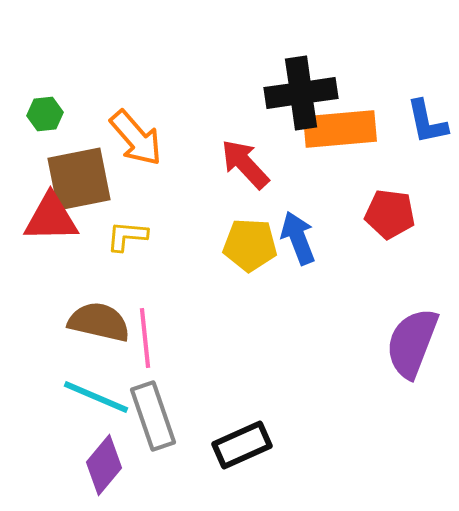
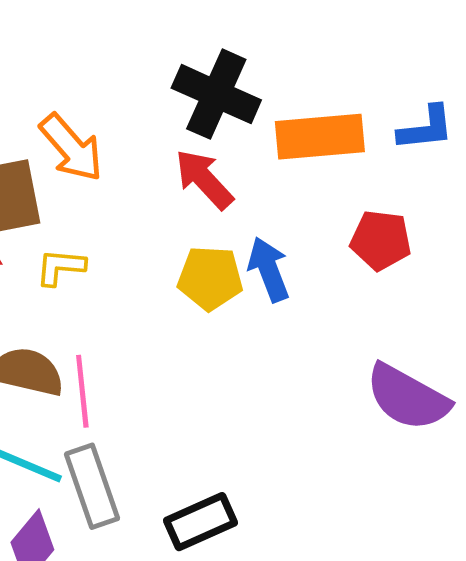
black cross: (301, 93) -> (216, 94), moved, turned 32
blue L-shape: (427, 122) -> (426, 128), turned -84
purple semicircle: (412, 343) -> (408, 397), turned -82

